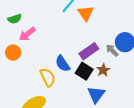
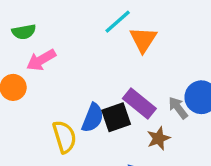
purple rectangle: (89, 51) -> (139, 103), turned 66
blue semicircle: (63, 64) -> (93, 118), turned -132
black square: (84, 71) -> (116, 117), moved, turned 30

